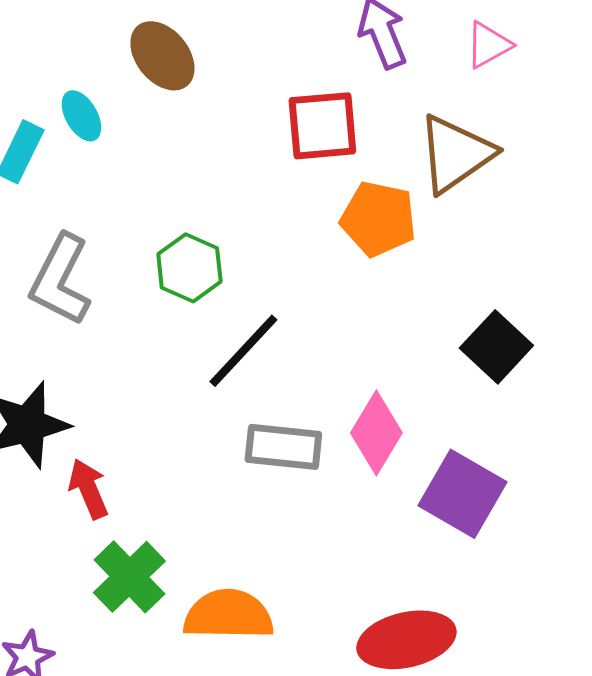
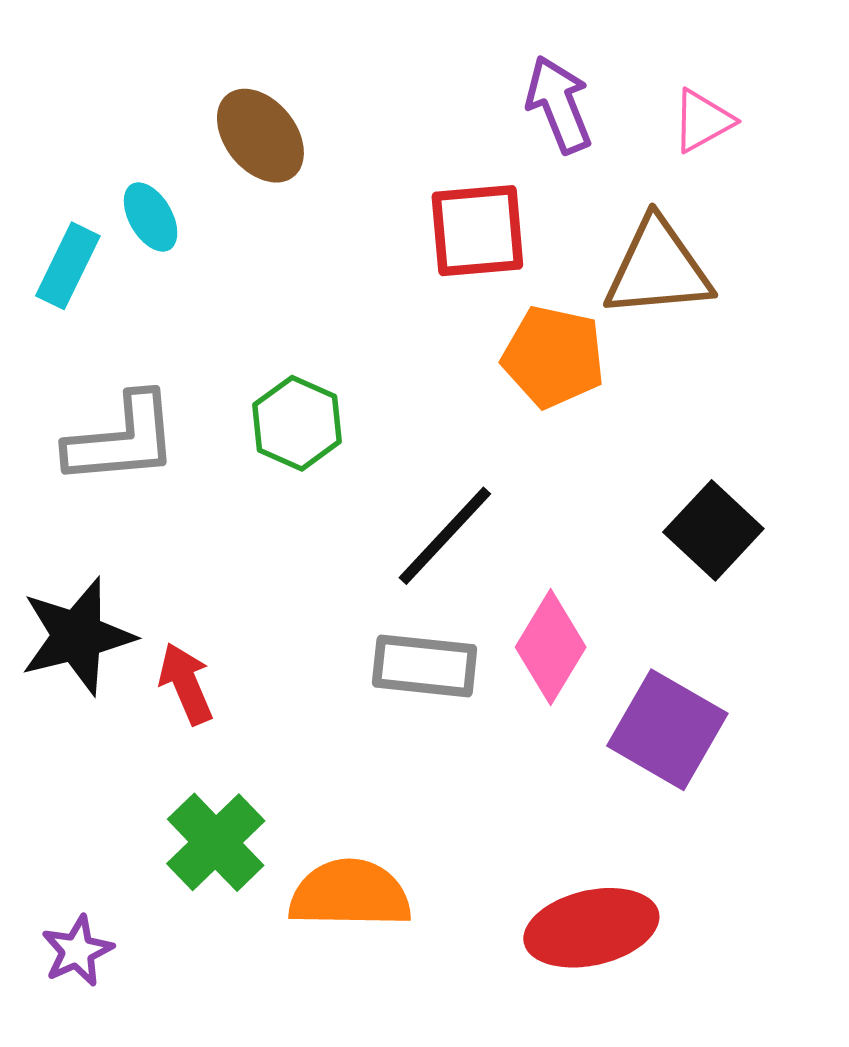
brown triangle: (455, 154) -> (658, 269), turned 30
gray L-shape: (60, 280) -> (122, 439), turned -122
black line: (243, 351) -> (445, 536), moved
red arrow: (88, 489) -> (186, 684), moved

